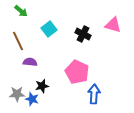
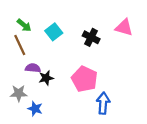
green arrow: (21, 11) -> (24, 25), moved
black star: (42, 86) -> (46, 78), moved
gray star: (17, 94) -> (19, 93), moved

